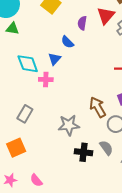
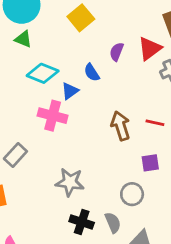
cyan diamond: (28, 64) -> (43, 73), moved, turned -60
pink cross: (46, 80) -> (53, 116), size x1.5
brown arrow: (98, 107) -> (120, 126), moved

